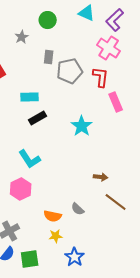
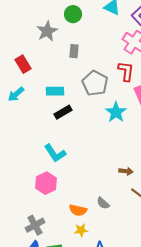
gray star: (22, 37) -> (47, 31), size x1.5
gray pentagon: (70, 71) -> (95, 83), moved, turned -30
cyan star: (82, 126) -> (116, 112), moved

